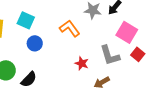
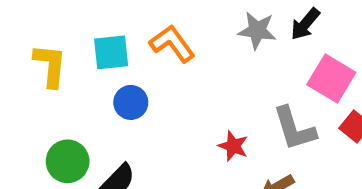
cyan square: (26, 20) -> (111, 52), turned -30
orange L-shape: (70, 28) -> (172, 44), moved

